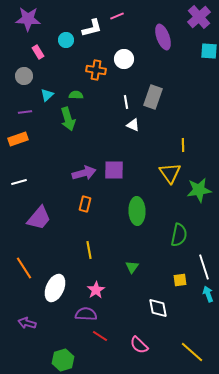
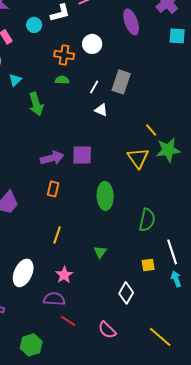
green semicircle: (76, 95) -> (62, 80), moved
white line: (126, 102) -> (94, 87), turned 40
yellow line: (183, 145) -> (151, 130), turned -40
green star: (199, 190) -> (168, 150), moved
yellow line: (89, 250) -> (57, 235), turned 30
white diamond: (158, 308) -> (126, 293), turned 40

